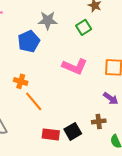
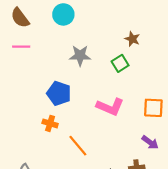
blue pentagon: (29, 41) -> (59, 93), moved, turned -30
orange line: (34, 101) -> (78, 146), moved

